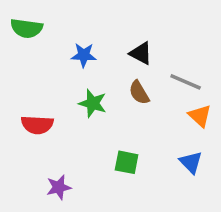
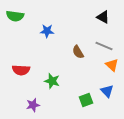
black triangle: (141, 53) -> (103, 17), moved
green star: (93, 103) -> (52, 81), moved
green square: (127, 162) -> (86, 100), moved, turned -32

